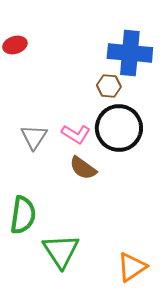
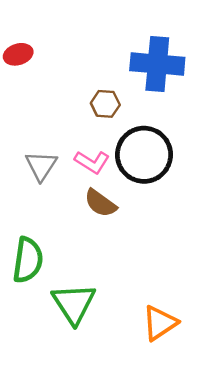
brown hexagon: (109, 86) -> (105, 104), moved

